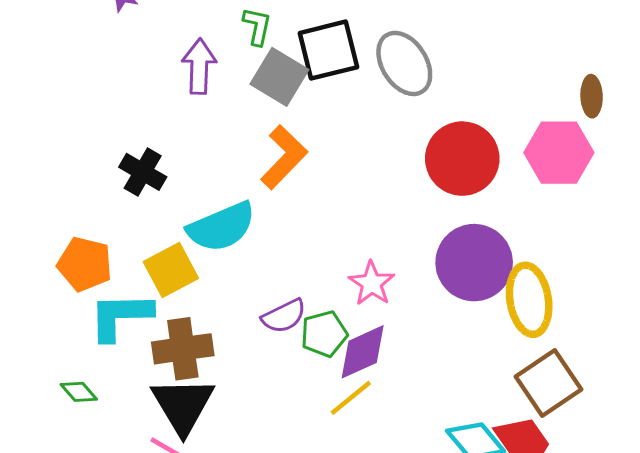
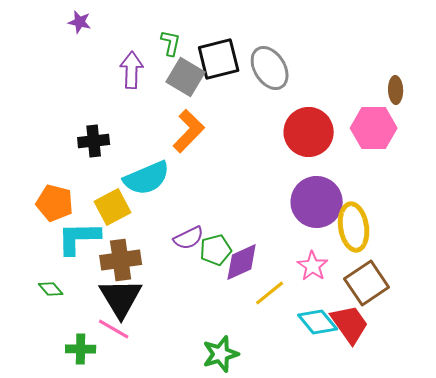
black cross: (143, 172) -> (94, 141), turned -36
pink star: (372, 283) -> (313, 266), moved
yellow line: (351, 398) -> (270, 293), moved

